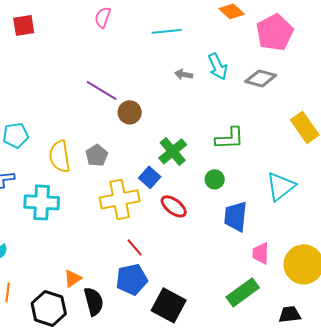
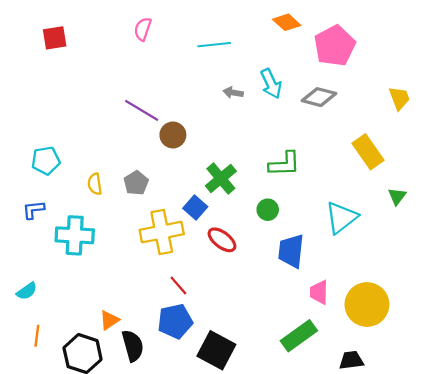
yellow semicircle: (60, 156) -> (95, 184), size x0.6

